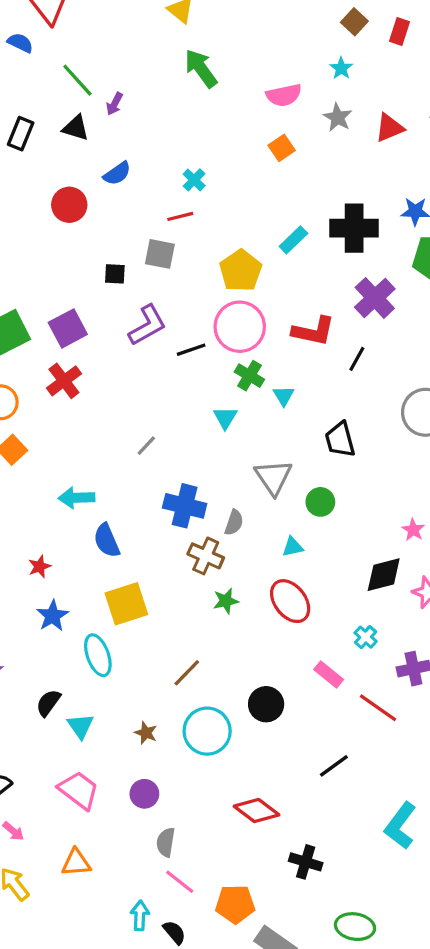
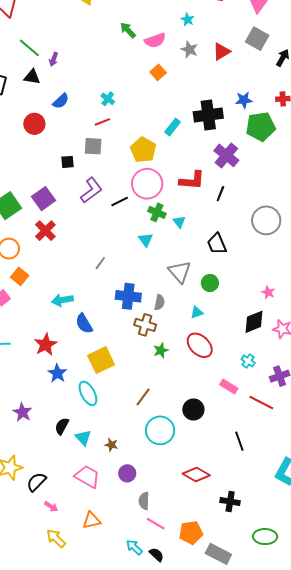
green arrow: (201, 68) -> (128, 30), moved, size x0.7
red star: (40, 567) -> (46, 345), size x1.6
brown star: (146, 733) -> (111, 445), moved
black line: (334, 766) -> (239, 441), turned -66
cyan arrow: (140, 915) -> (134, 547), turned -42

